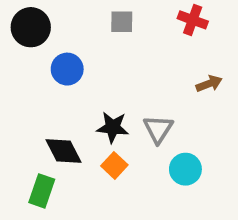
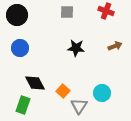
blue circle: (67, 69) -> (20, 48), moved
black star: (113, 127) -> (76, 48), moved
gray triangle: (158, 129) -> (79, 106), moved

